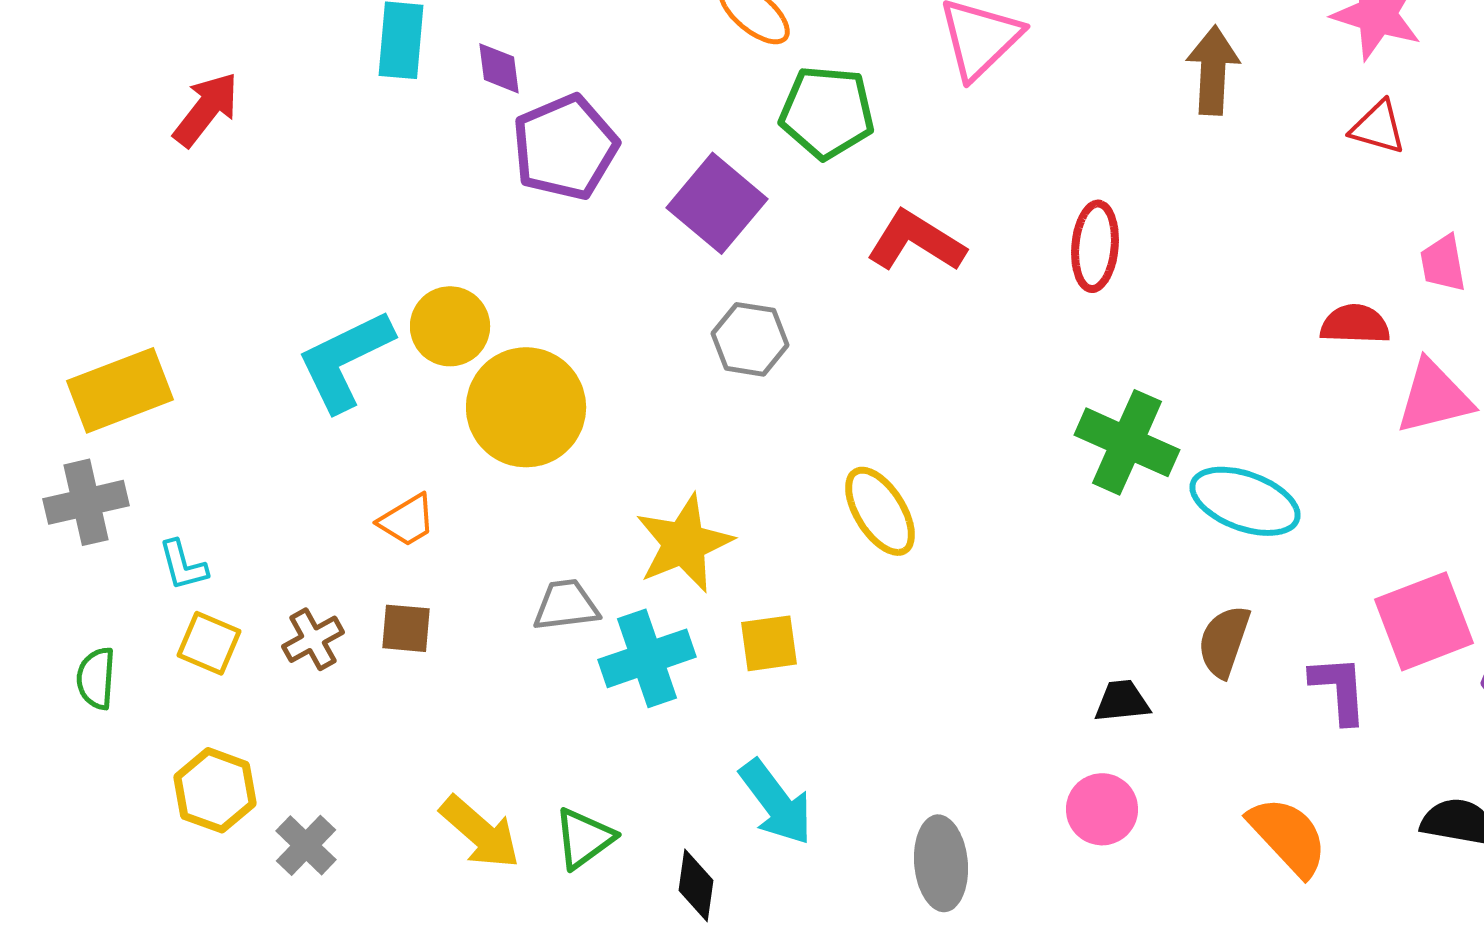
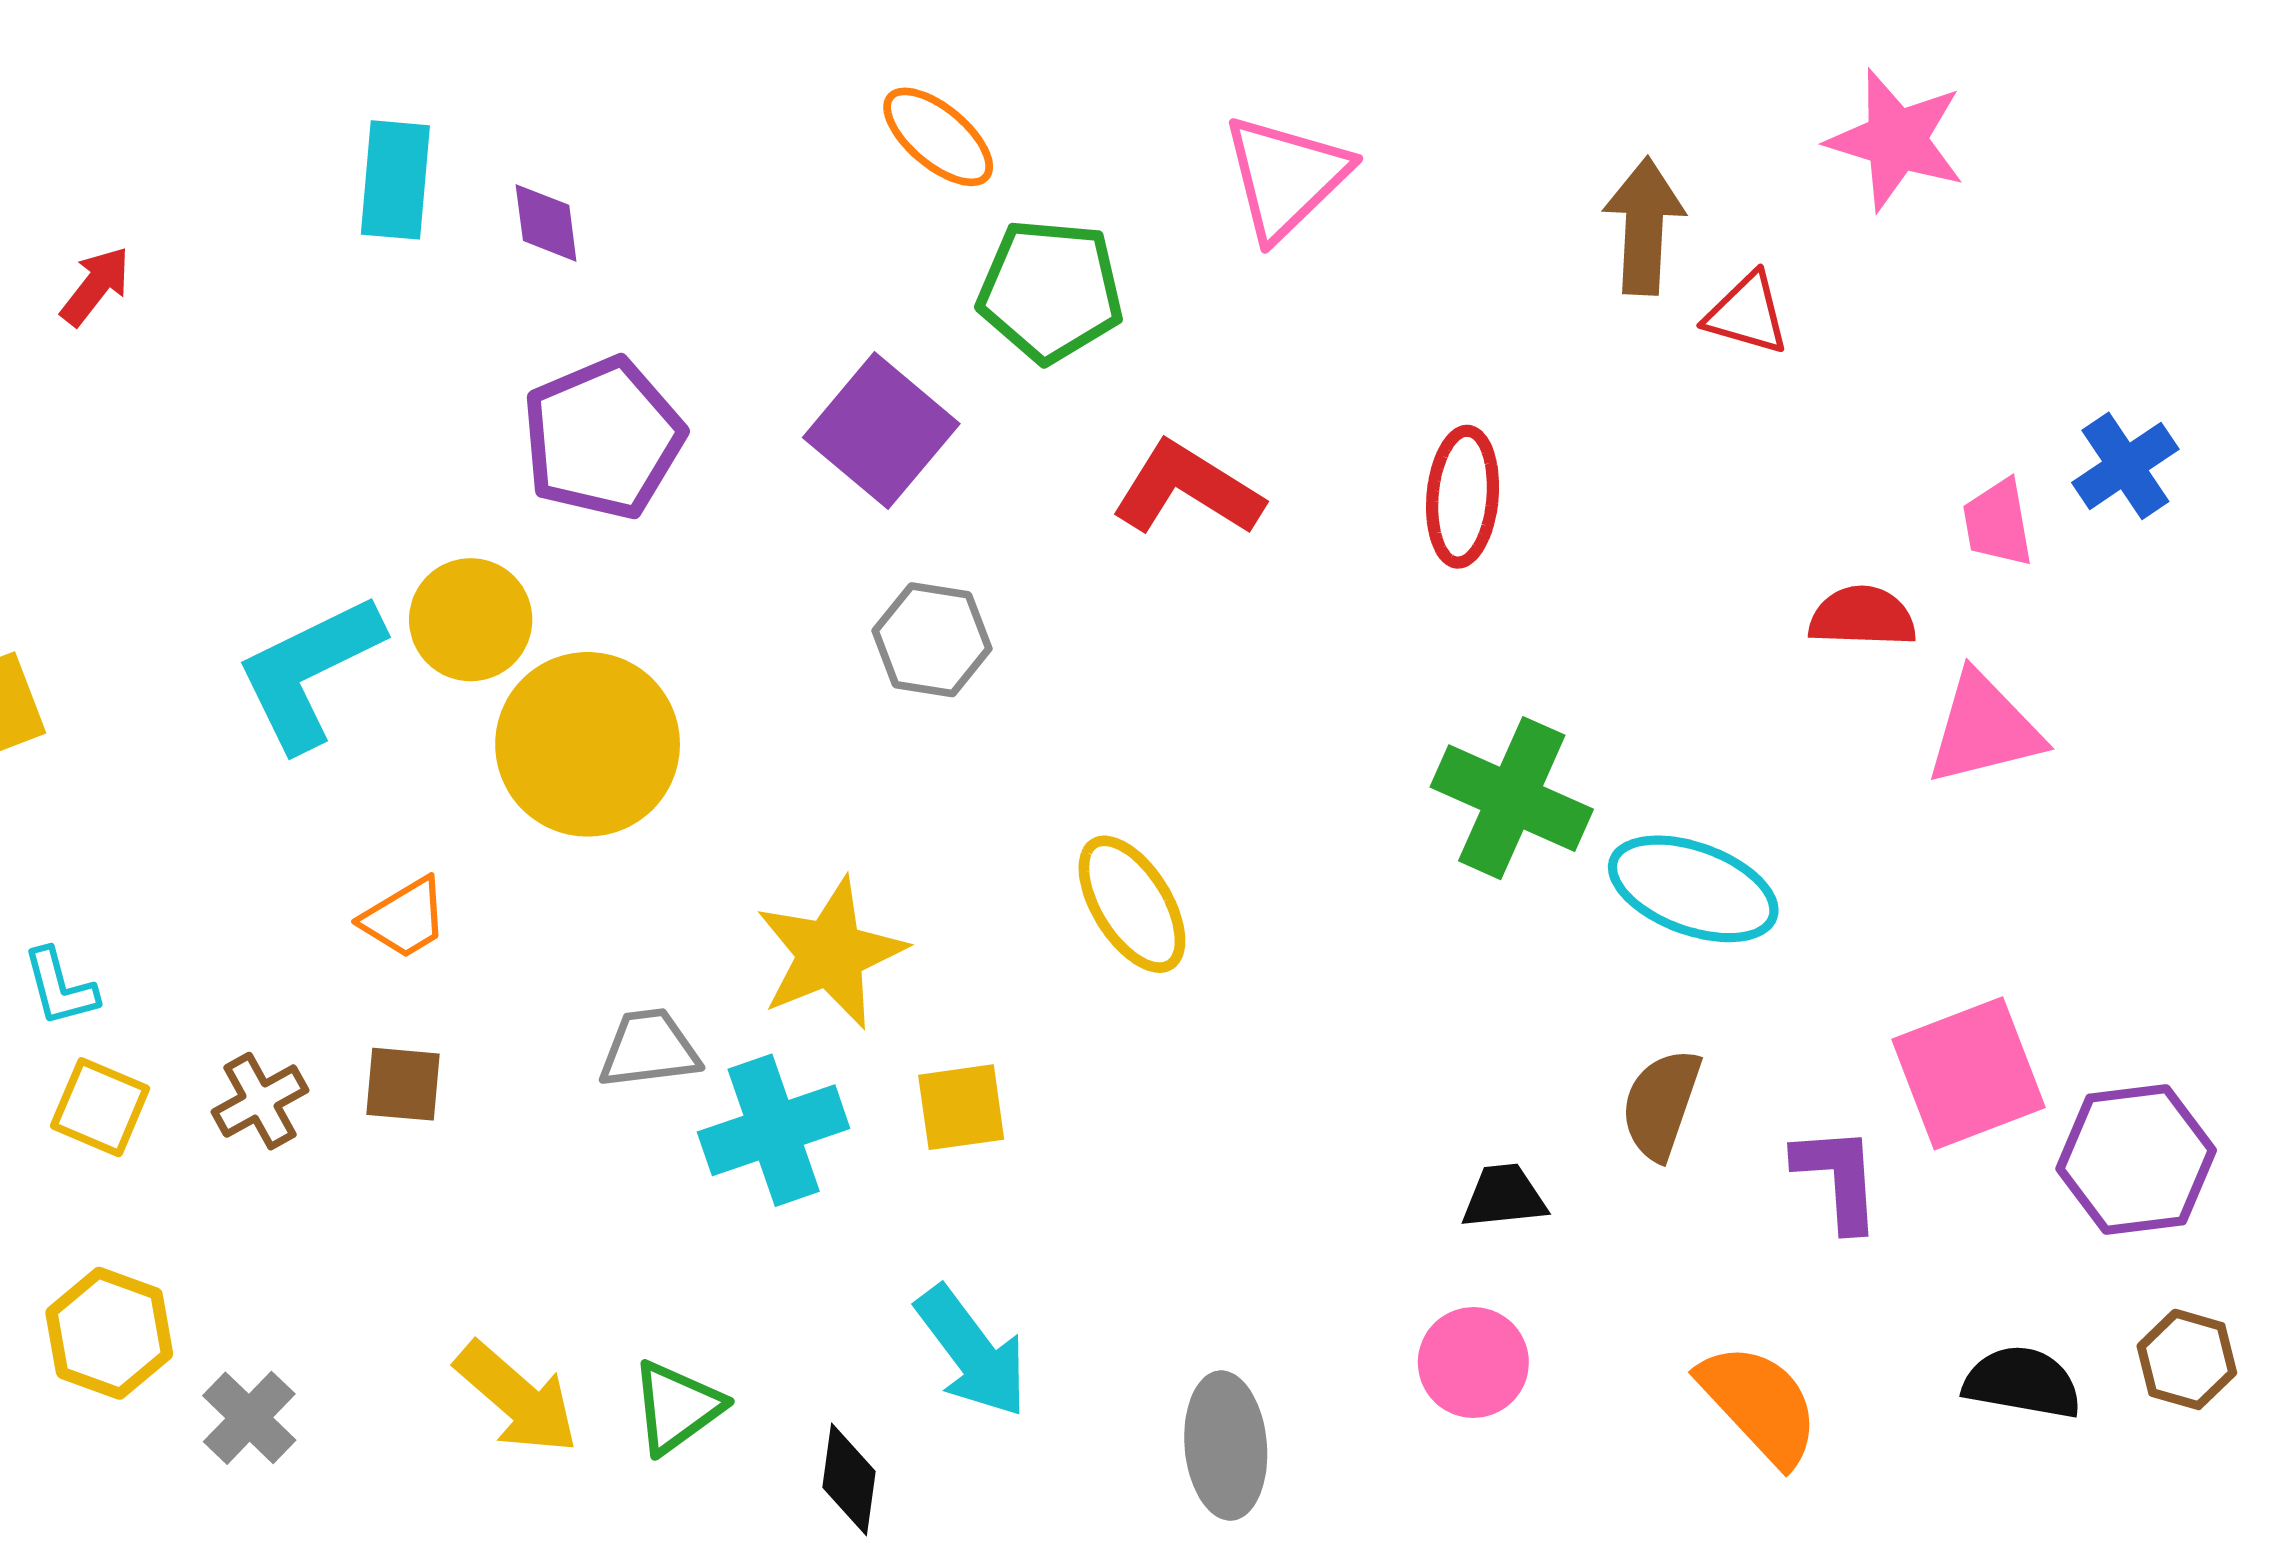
red arrow: (206, 109) -> (95, 286), size x0.7
red triangle: (1378, 127) -> (1747, 314), moved
purple pentagon: (565, 147) -> (603, 438), moved

